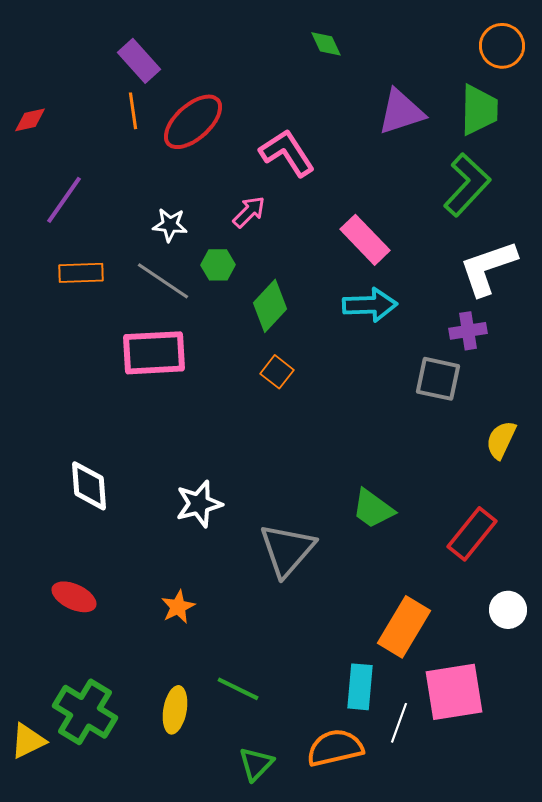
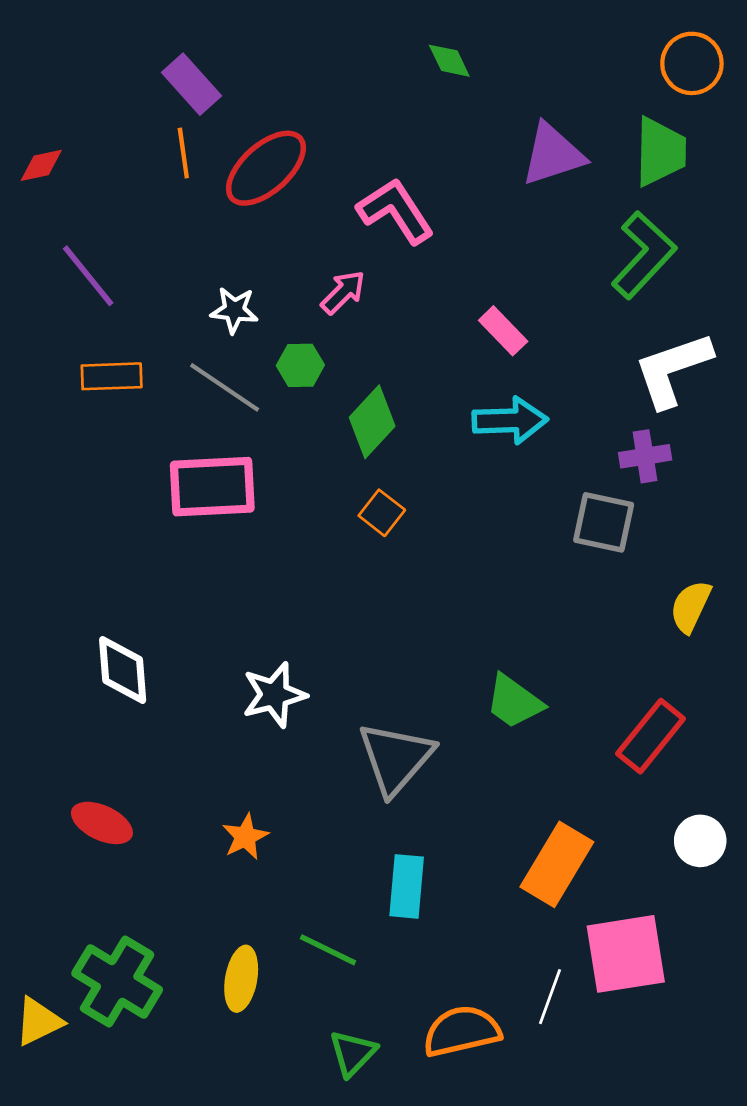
purple line: (64, 200) -> (88, 276), turned -74
pink rectangle: (365, 240) -> (503, 331), size x0.7
cyan rectangle: (360, 687) -> (407, 886), moved

